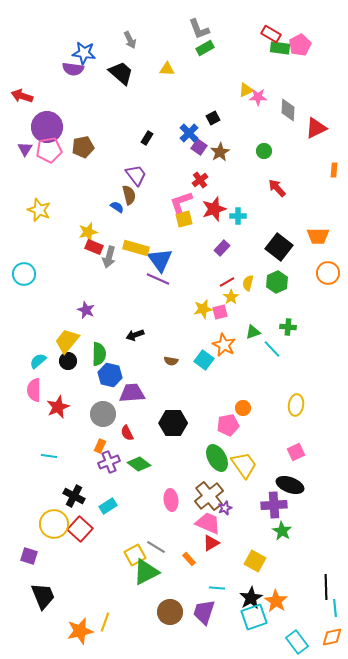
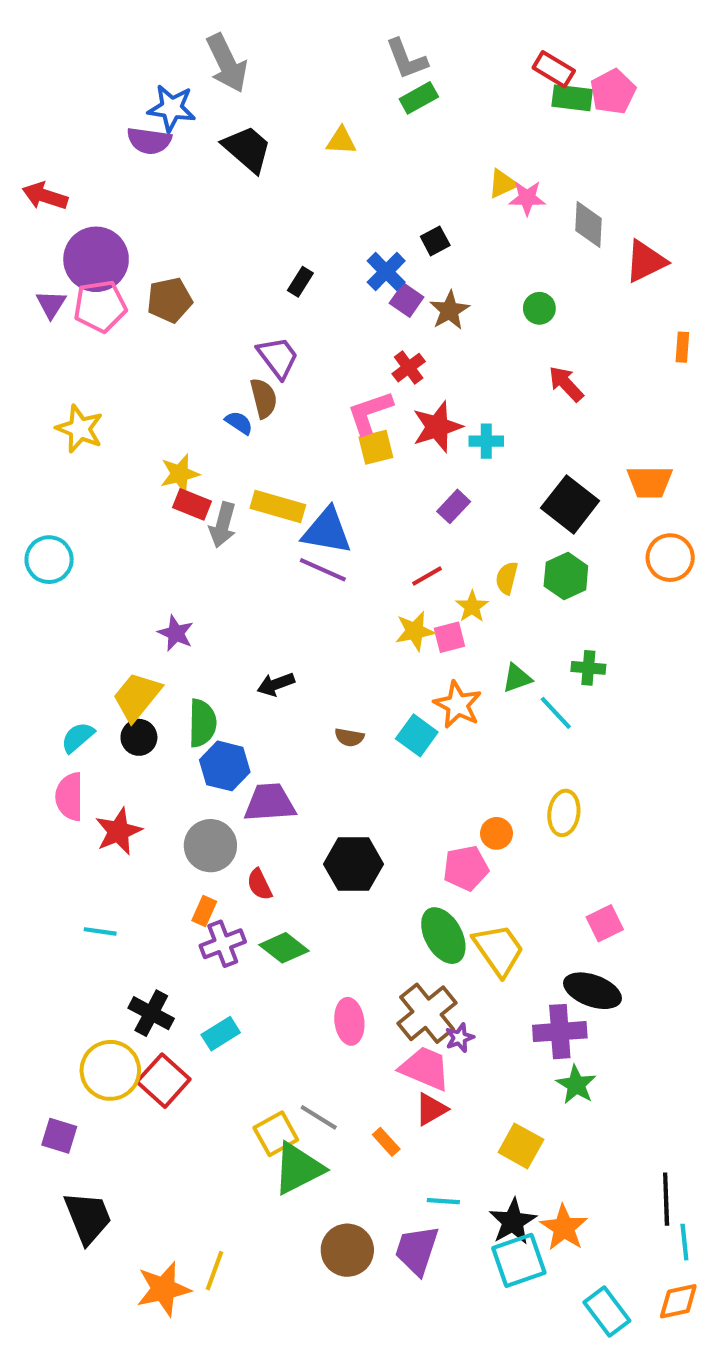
gray arrow: (130, 40) -> (227, 63), moved, size x1.6
blue triangle: (160, 260) -> (327, 531), turned -44
red line: (227, 282) -> (427, 576), moved
yellow ellipse: (296, 405) -> (564, 813), moved

